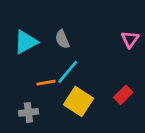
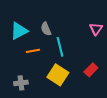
cyan line: (68, 72) -> (60, 47), moved, turned -54
orange line: (46, 83) -> (33, 51), moved

